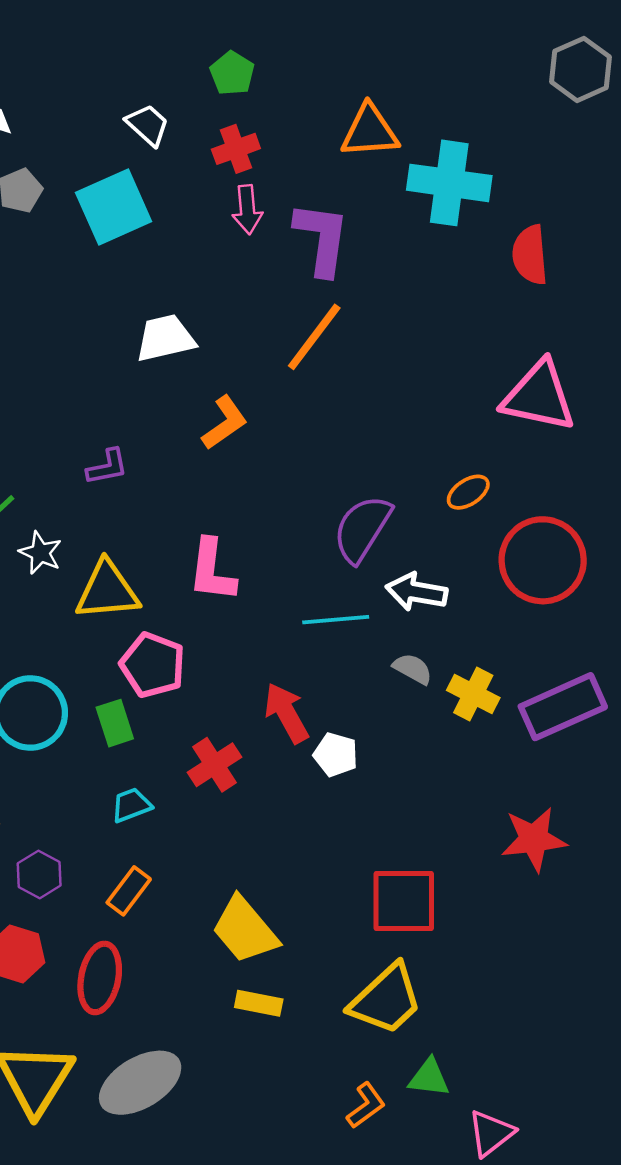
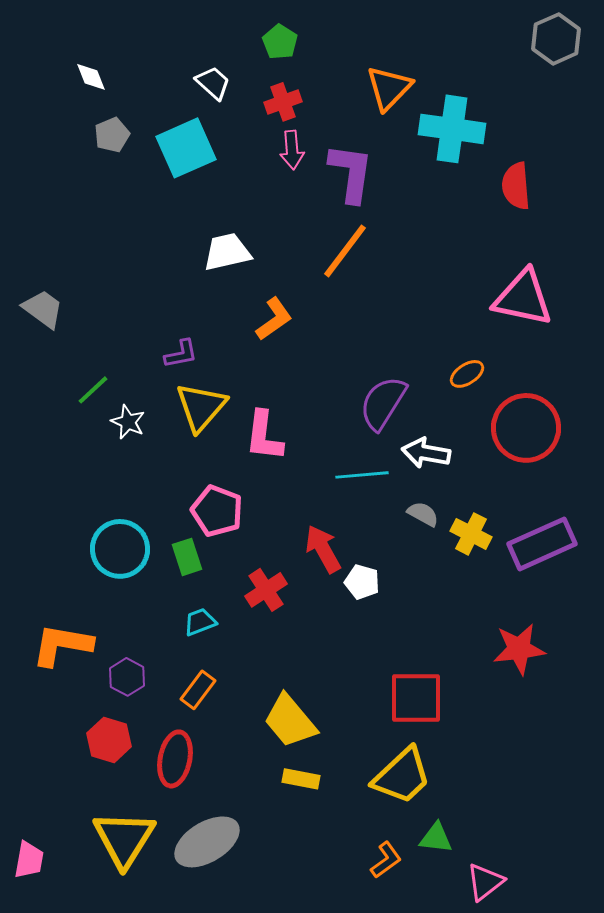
orange triangle: (370, 131) -> (389, 88), turned -42
yellow triangle: (107, 591) -> (201, 407), moved, turned -44

